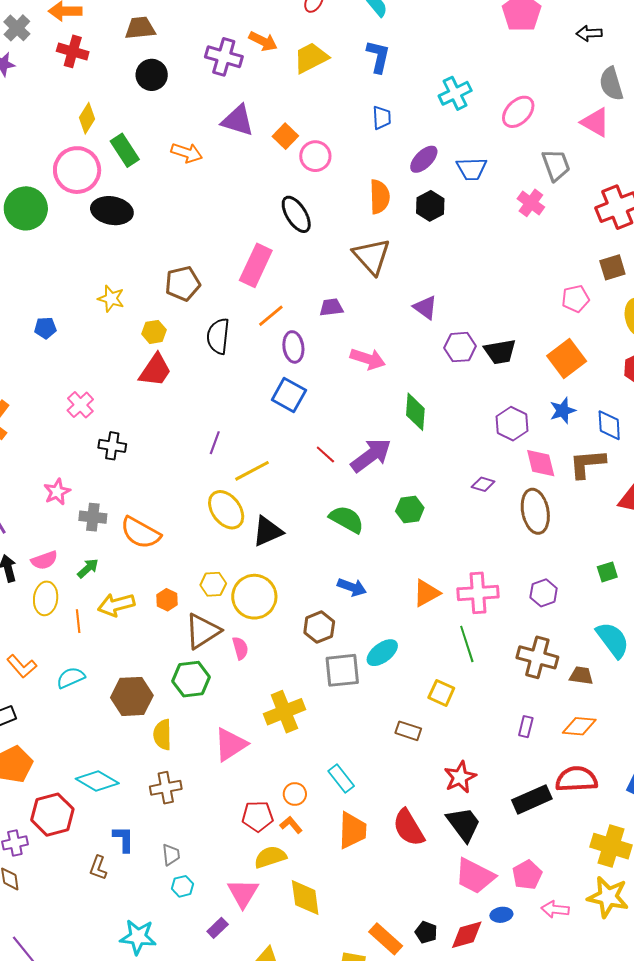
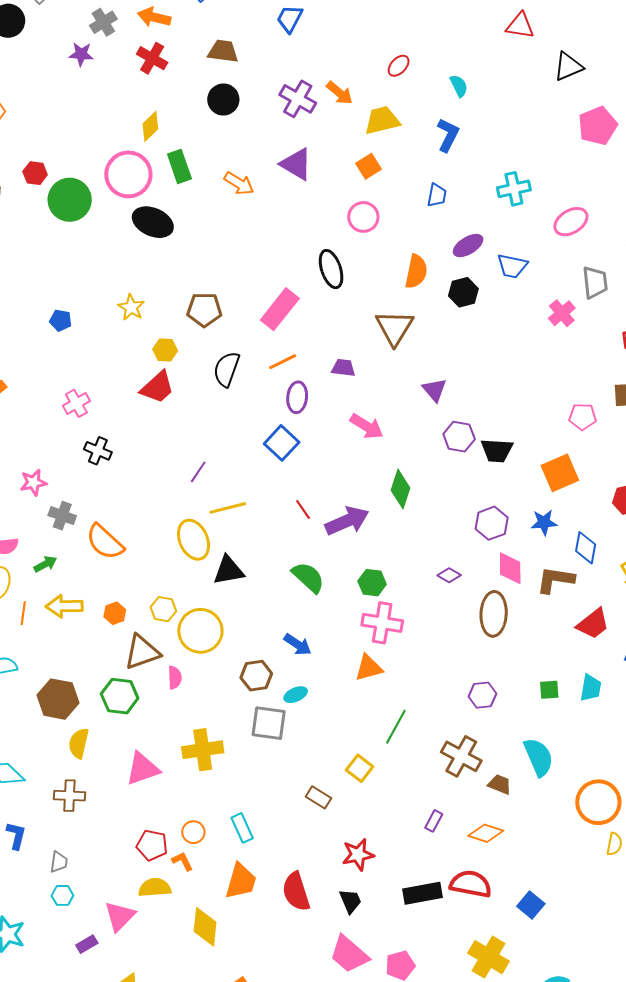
orange square: (285, 136) -> (368, 166), moved
pink cross: (478, 593) -> (382, 623), moved
green line: (467, 644) -> (396, 727), turned 33
cyan ellipse: (382, 653) -> (296, 695), moved, size x0.7
black trapezoid: (464, 824) -> (350, 901), size x0.7
yellow diamond: (305, 898) -> (205, 927), moved

